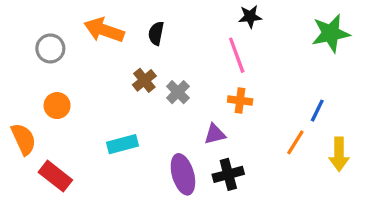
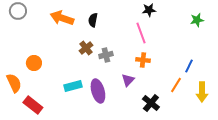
green star: (331, 33) -> (197, 20), size x0.6
gray circle: (50, 48) -> (18, 11), moved
gray cross: (178, 92) -> (106, 55), turned 32
purple triangle: (215, 134) -> (128, 80), turned -32
purple ellipse: (183, 174) -> (98, 91), moved
black cross: (228, 174) -> (151, 103), moved, turned -36

